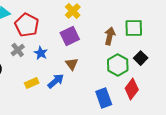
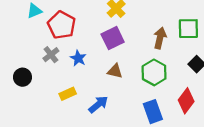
brown triangle: (72, 64) -> (115, 71), turned -40
green hexagon: (118, 65) -> (154, 72), moved
blue arrow: (56, 81) -> (98, 104), moved

